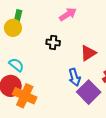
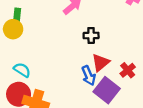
black cross: (53, 42) -> (91, 35), moved
red triangle: (88, 53) -> (100, 63), moved

